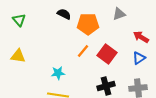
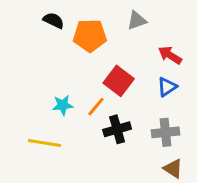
orange line: (83, 51) -> (96, 107), moved
cyan star: (58, 73) -> (63, 105), moved

